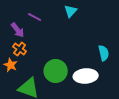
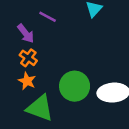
orange star: (11, 65) -> (27, 81), moved

